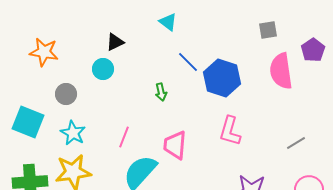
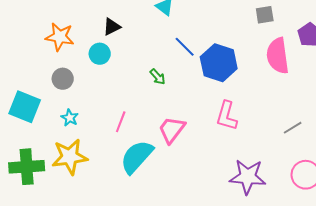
orange star: (44, 52) -> (60, 37), moved
green arrow: (161, 92) -> (158, 77), turned -30
cyan star: (73, 133) -> (70, 118), size x0.7
pink trapezoid: (175, 145) -> (172, 130), turned 32

